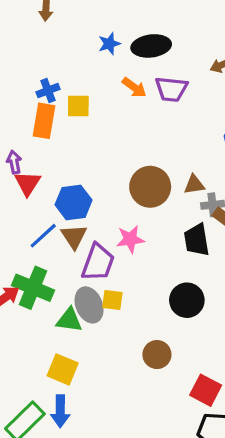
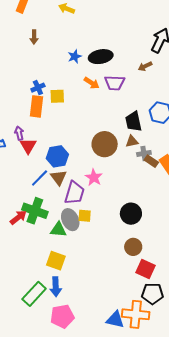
pink star: (130, 239) -> (94, 177), turned -30
black trapezoid: (197, 240) -> (133, 121), moved
brown circle: (157, 355) -> (133, 247), moved

